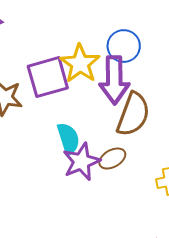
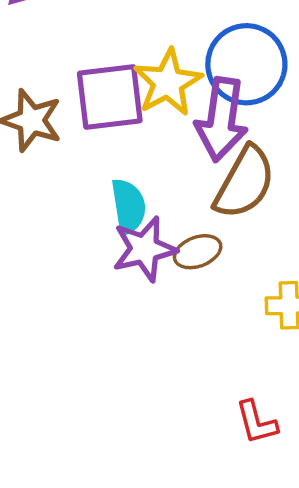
blue circle: (124, 46) -> (246, 64), size x1.4

